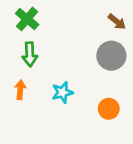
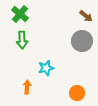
orange arrow: (20, 90) -> (27, 87), moved
orange circle: (109, 109) -> (77, 93), moved

